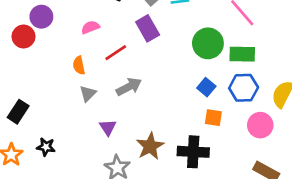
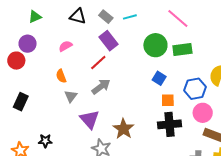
red line: (116, 53) -> (98, 63), moved
blue hexagon: (244, 88) -> (195, 89), moved
black rectangle: (18, 112) -> (21, 102), moved
pink circle: (260, 125) -> (203, 113), moved
purple triangle: (108, 127) -> (90, 119), size x1.5
black cross: (193, 152) -> (170, 124), moved

